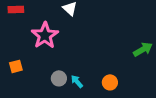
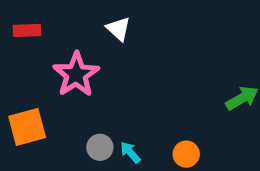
orange square: (16, 66) -> (27, 127), size x1.6

